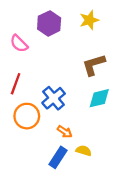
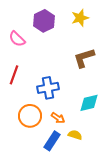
blue cross: (54, 98) -> (48, 88), turned 30
cyan diamond: (99, 98) -> (89, 103), moved
orange circle: (27, 116) -> (30, 116), moved

